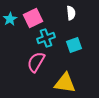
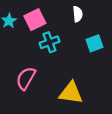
cyan square: (74, 45) -> (95, 43), moved
pink semicircle: (36, 62) -> (26, 78), moved

